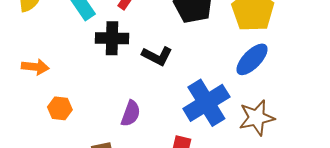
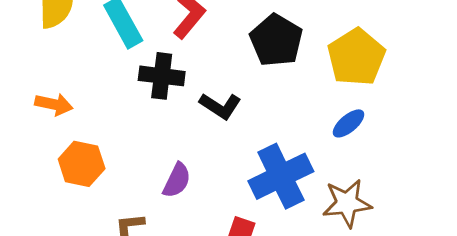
blue ellipse: (252, 59) -> (349, 123), size x0.7
orange hexagon: (60, 108) -> (82, 164), size x1.4

